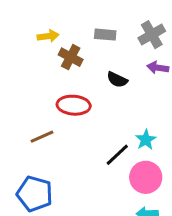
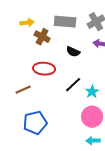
gray rectangle: (105, 35) -> (65, 22), size x1.5
black line: (117, 155) -> (73, 85), moved
blue pentagon: (35, 194) -> (35, 123), moved, turned -30

